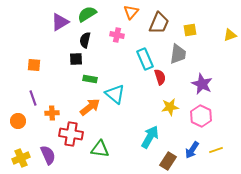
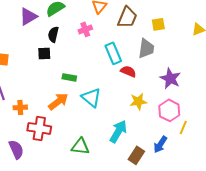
pink cross: (117, 35) -> (85, 29), turned -32
red semicircle: (160, 77) -> (128, 71), turned -49
green rectangle: (90, 79) -> (69, 77), moved
cyan triangle: (115, 94) -> (91, 97), moved
green triangle: (100, 149) -> (80, 146), moved
yellow line: (216, 150) -> (183, 127), moved, turned -48

